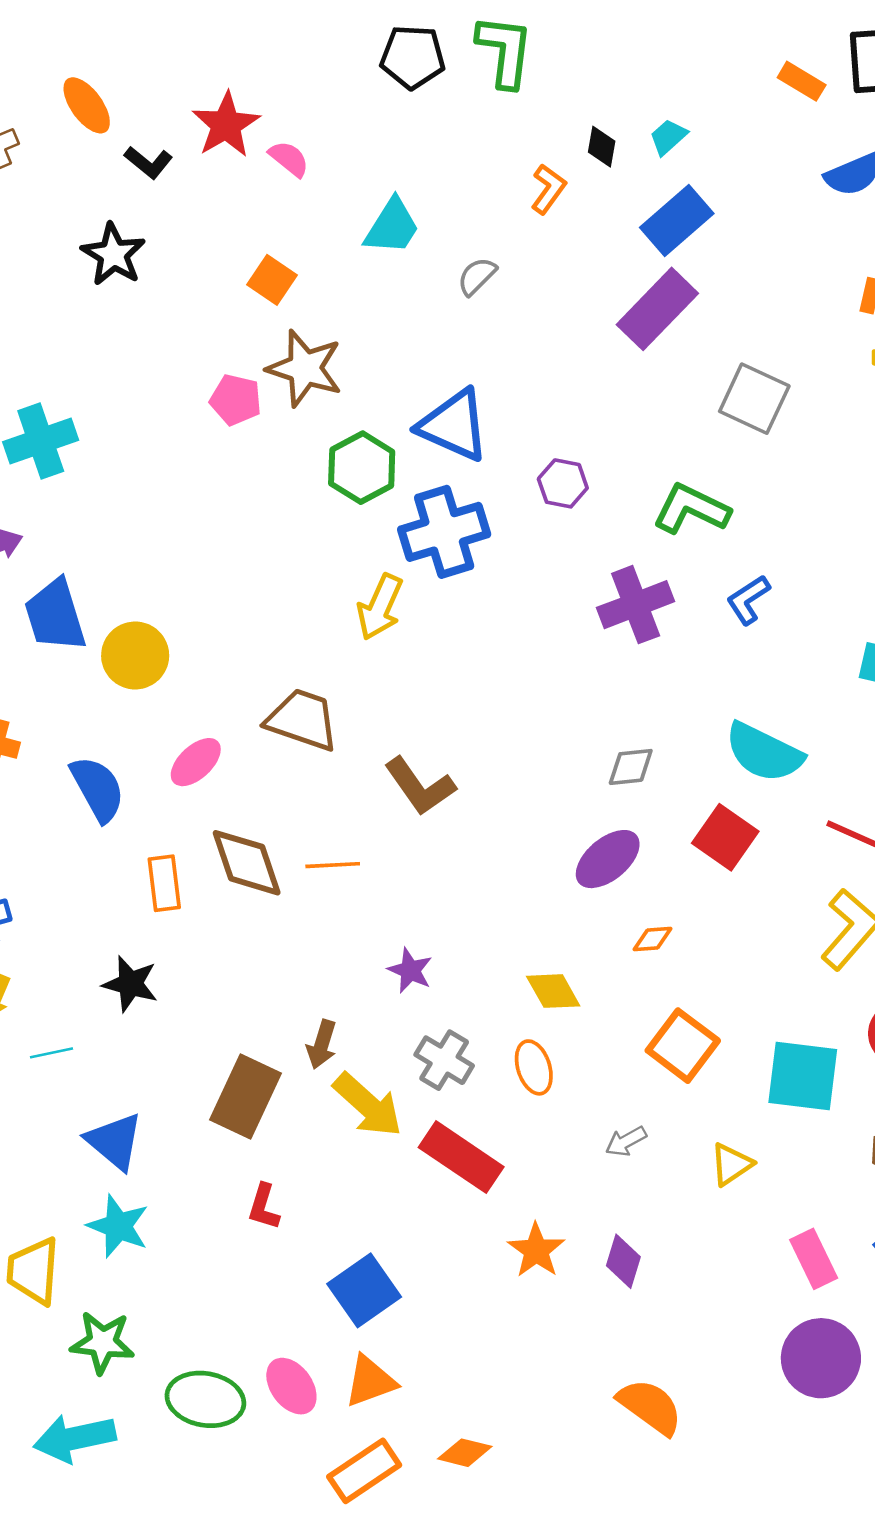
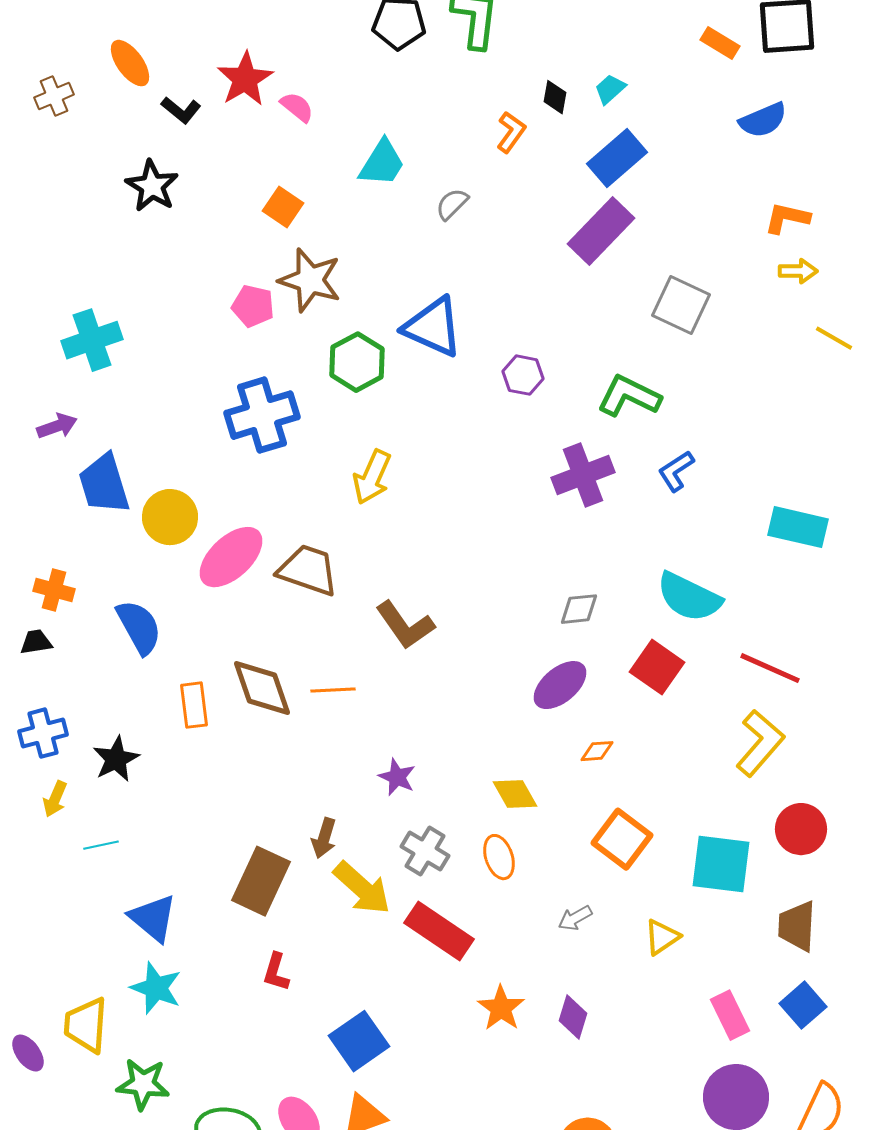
blue cross: (444, 532) -> (262, 415), moved
pink ellipse: (196, 762) -> (231, 557), moved, size x1.5
black star: (130, 984) -> (116, 759), moved, turned 30

